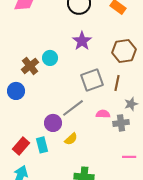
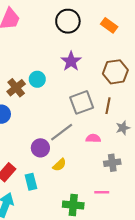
gray cross: (121, 123) -> (112, 163), moved
cyan rectangle: (42, 145) -> (31, 182), moved
pink line: (129, 157) -> (102, 192), moved

